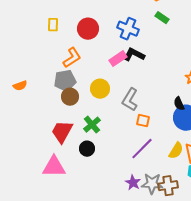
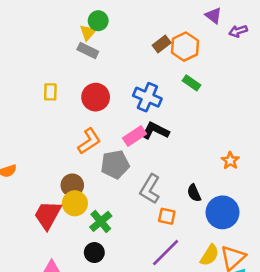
orange L-shape: (72, 58) -> (89, 141), moved
gray pentagon: (65, 81) -> (115, 164), moved
yellow circle: (100, 89) -> (75, 203), moved
black semicircle: (179, 104) -> (194, 193), moved
red trapezoid: (62, 132) -> (48, 215), moved

